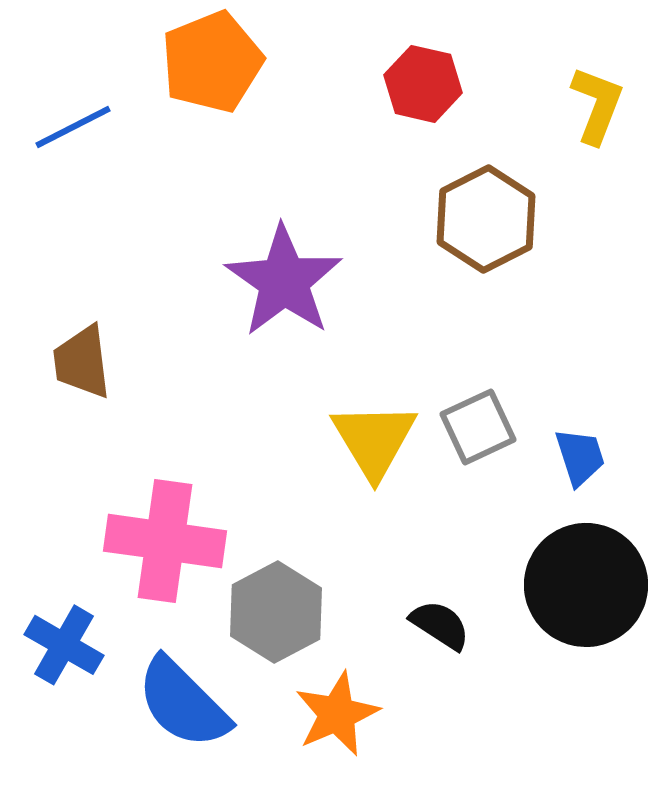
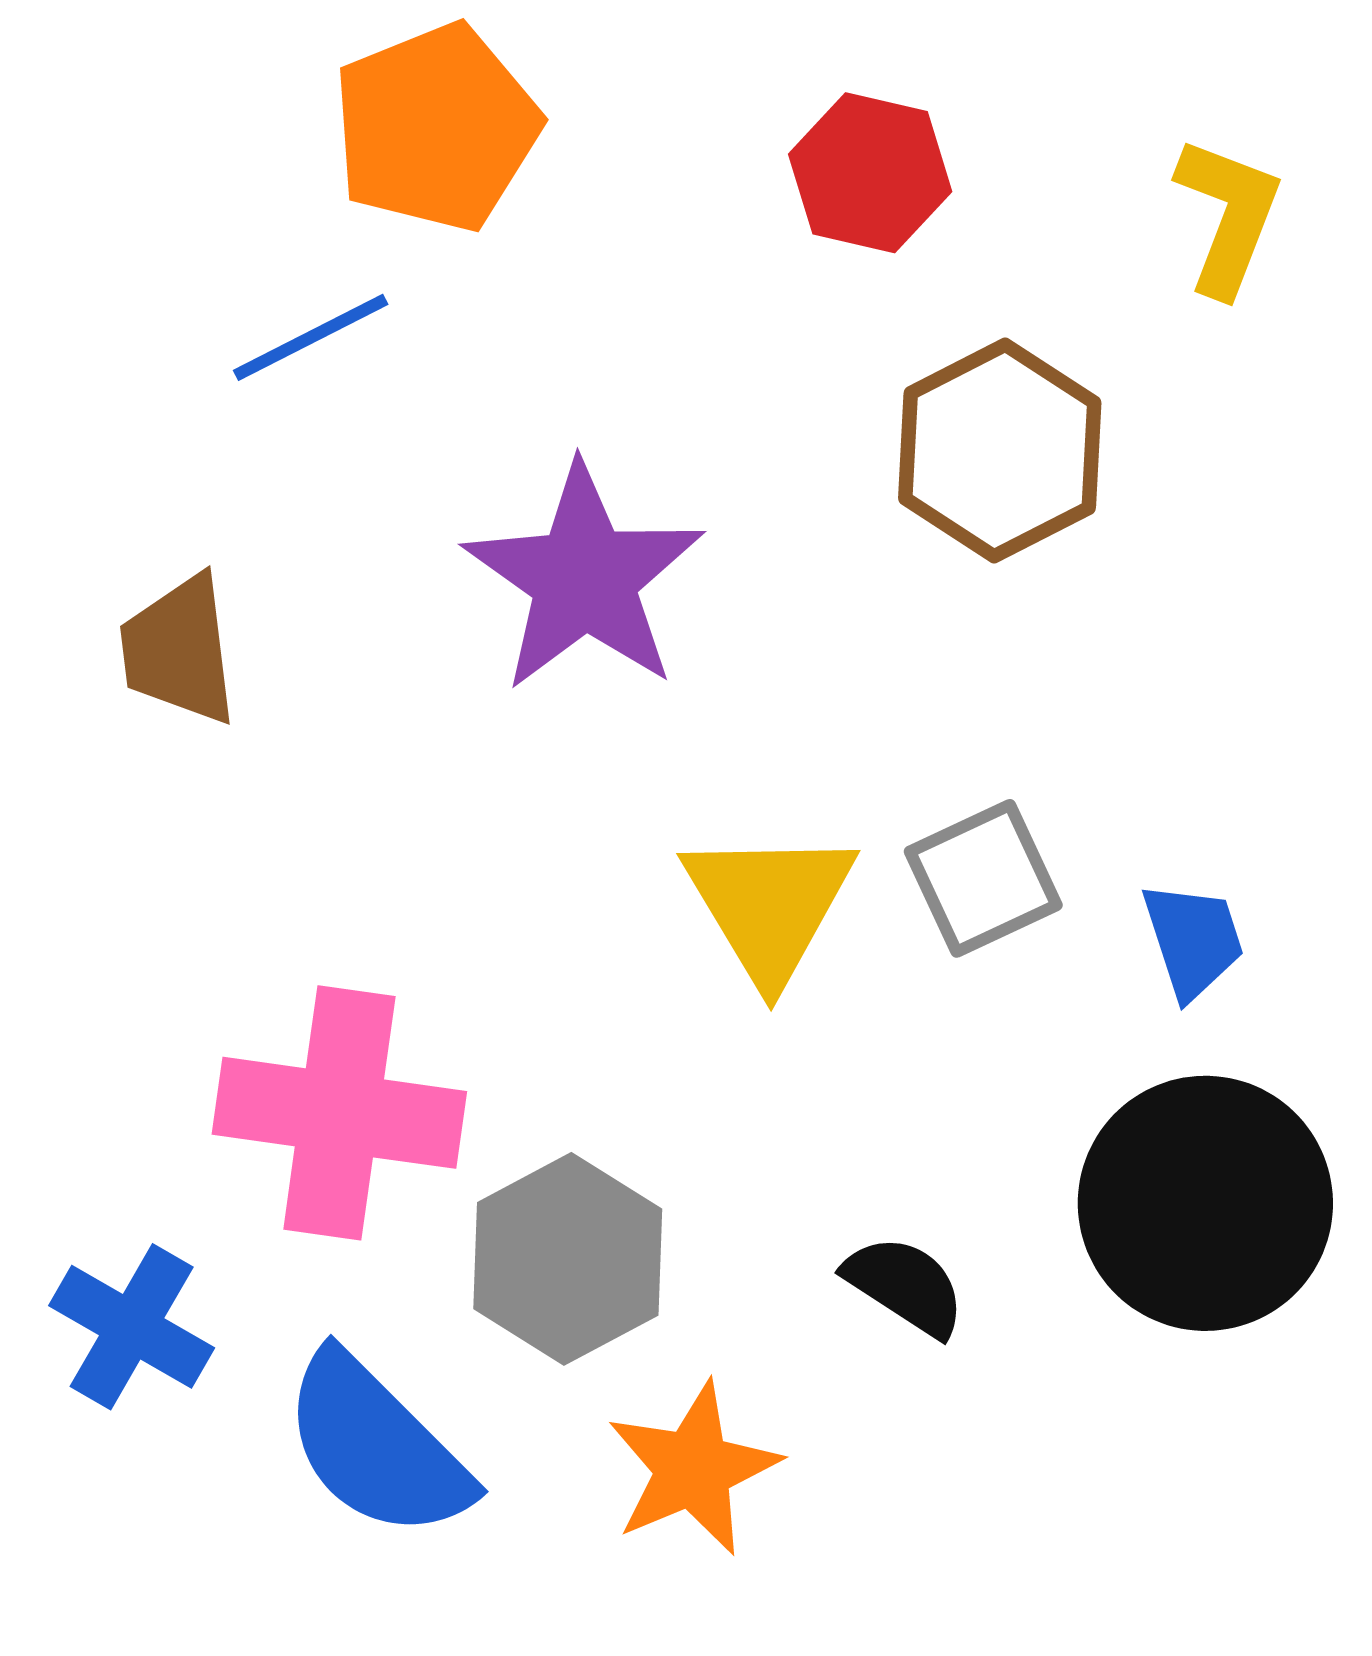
blue line: (73, 127) -> (311, 337), moved
brown trapezoid: (82, 362) -> (179, 650), moved

